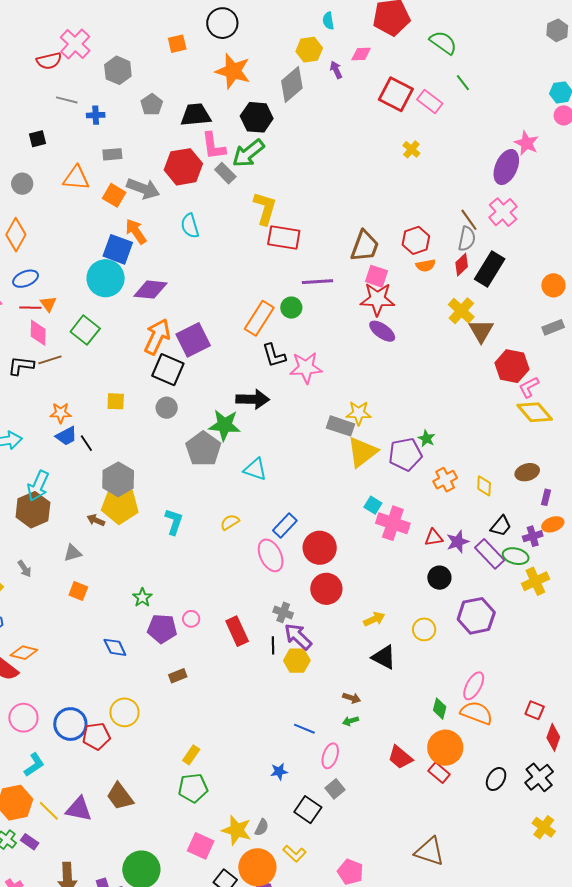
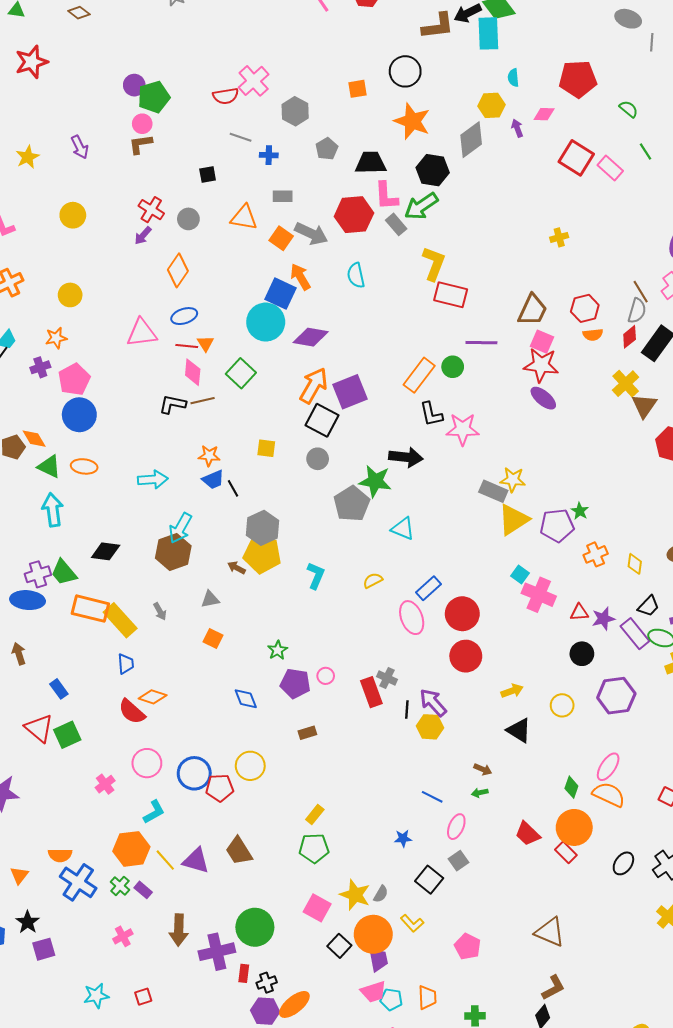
green semicircle: (443, 43) -> (629, 109), size x0.7
yellow cross: (411, 149) -> (559, 237), moved, turned 30
gray cross: (283, 612) -> (387, 678), moved

